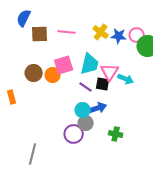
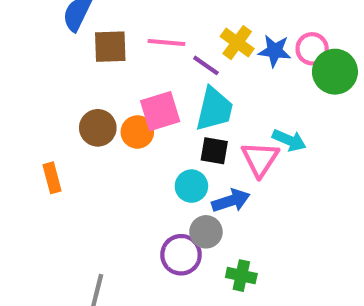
pink triangle: (110, 72) -> (260, 159), moved
black square: (103, 84) -> (214, 151), moved
purple line: (86, 87) -> (206, 65), moved
cyan circle: (83, 110) -> (191, 186), moved
green cross: (116, 134) -> (241, 276), moved

